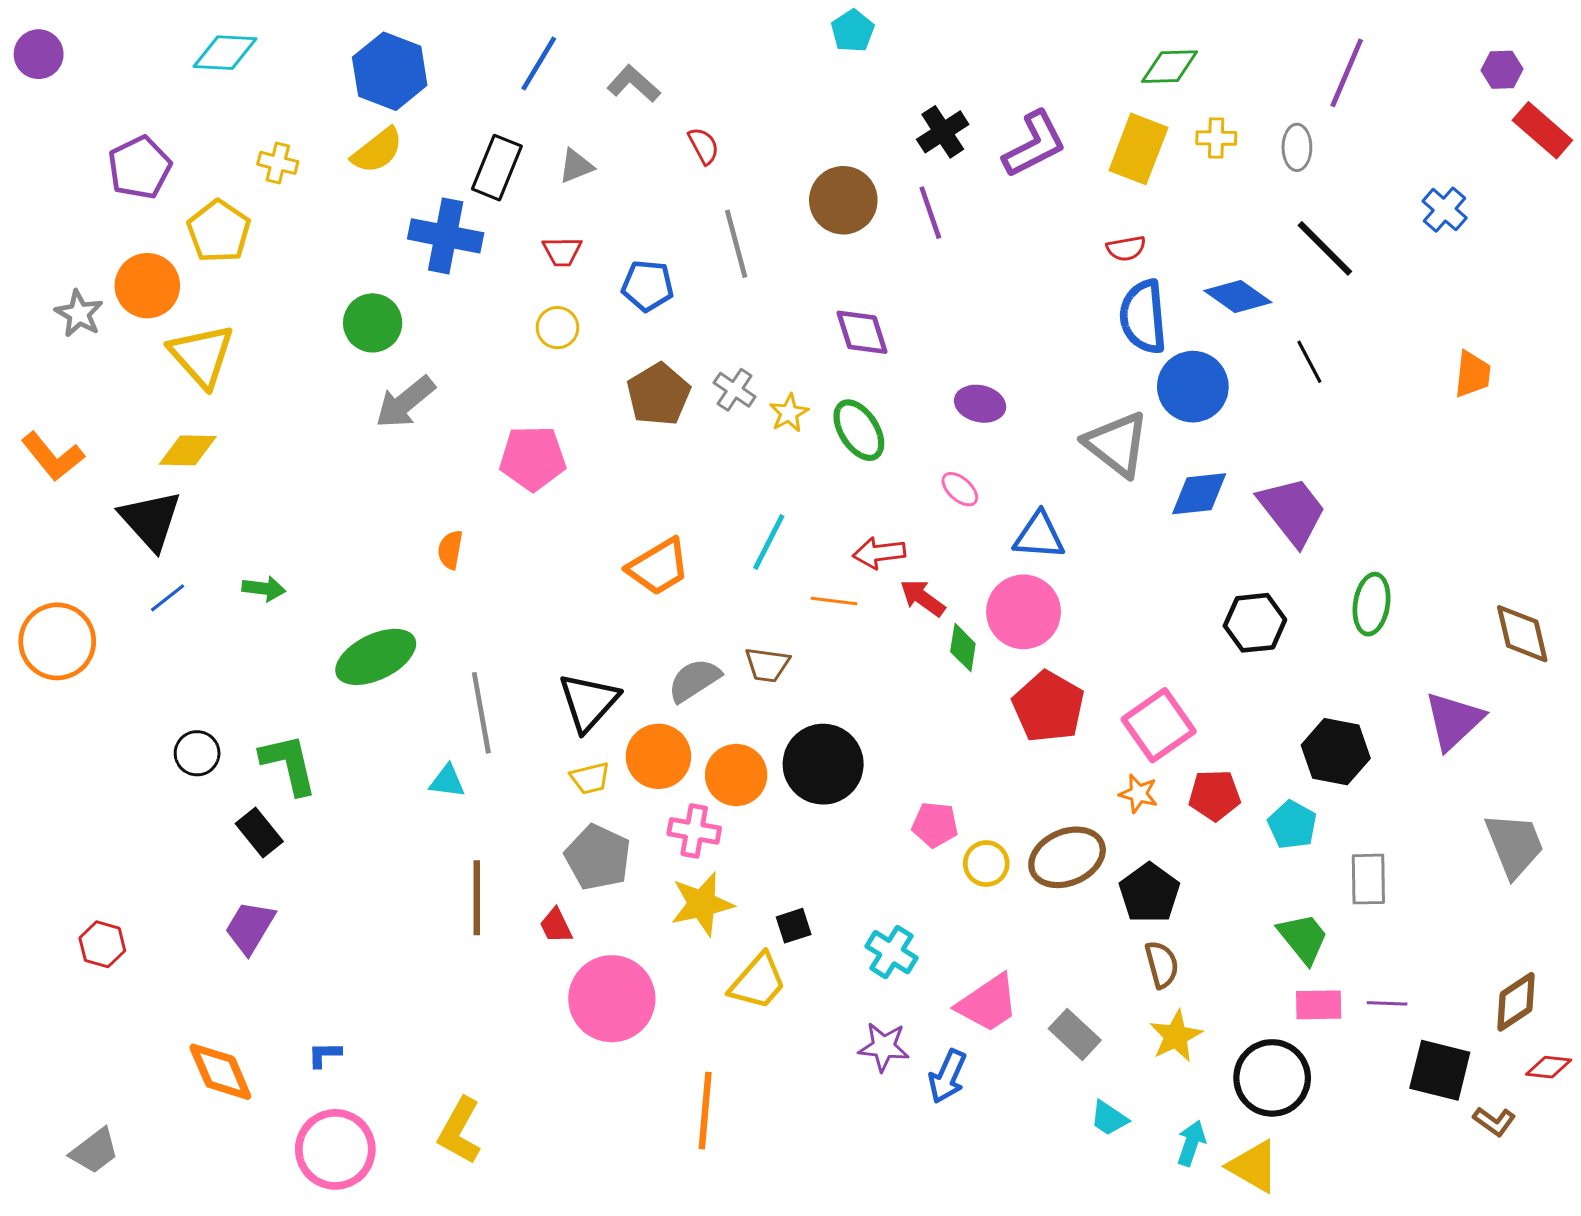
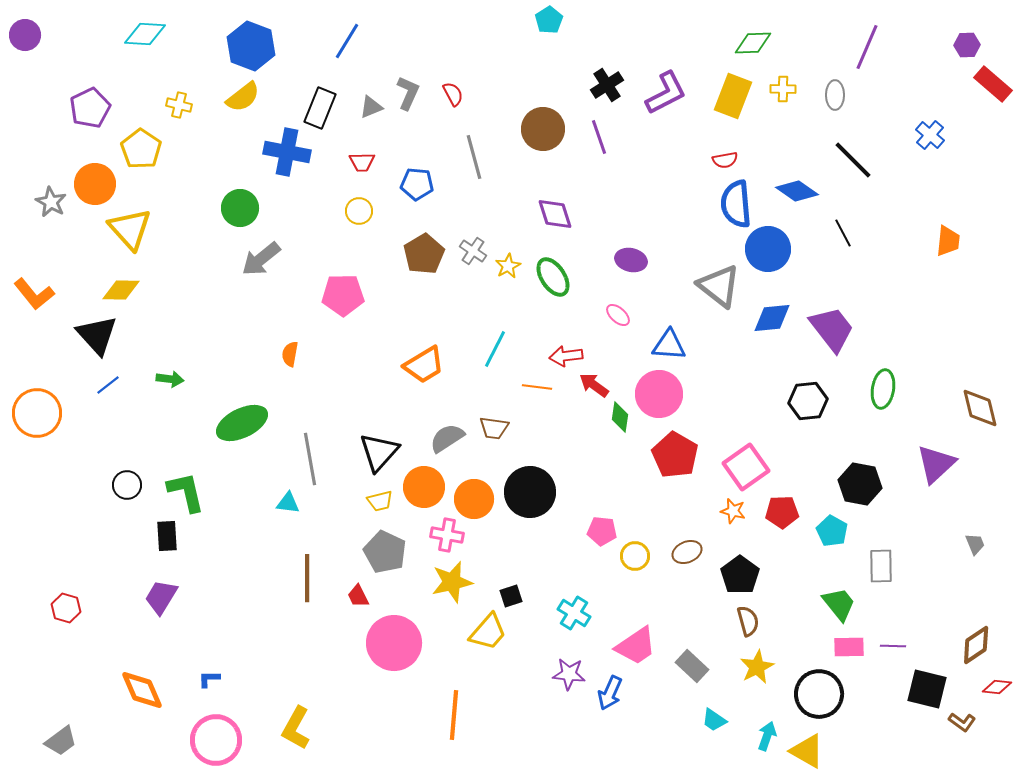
gray L-shape: (634, 84) -> (408, 93), moved, turned 72
black rectangle: (259, 832) -> (167, 536), turned 36
gray trapezoid: (1514, 845) -> (975, 544), size x0.5
brown ellipse: (1067, 857) -> (687, 552), size x0.6

